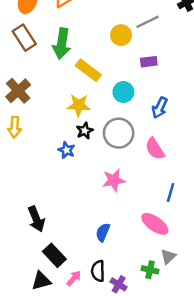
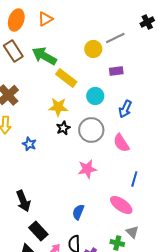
green arrow: (62, 44) -> (44, 56), turned 110
blue star: (67, 150) -> (29, 144), moved
gray triangle: (168, 257) -> (132, 232), turned -32

